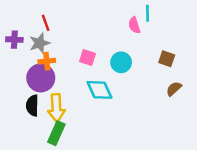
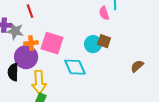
gray star: (40, 43) -> (15, 31), moved, turned 30
pink square: (88, 58) -> (52, 43), moved, size x1.6
brown square: (167, 59) -> (104, 41), moved
black semicircle: (32, 106) -> (13, 72), moved

